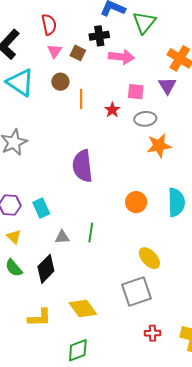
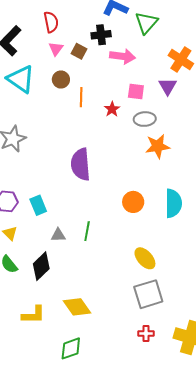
gray square: (136, 291) -> (148, 294), moved

